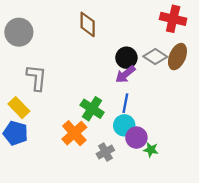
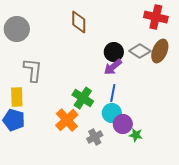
yellow rectangle: (19, 108) -> (17, 97), turned 42

